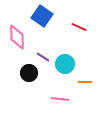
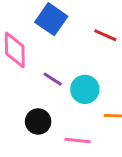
black circle: (29, 73) -> (38, 121), moved

